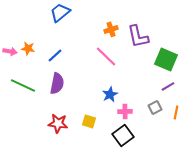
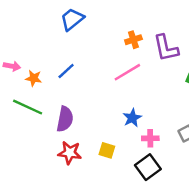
orange star: (28, 48) -> (34, 78), moved
pink line: (106, 56) -> (127, 72), turned -75
purple semicircle: (57, 83) -> (65, 119), moved

